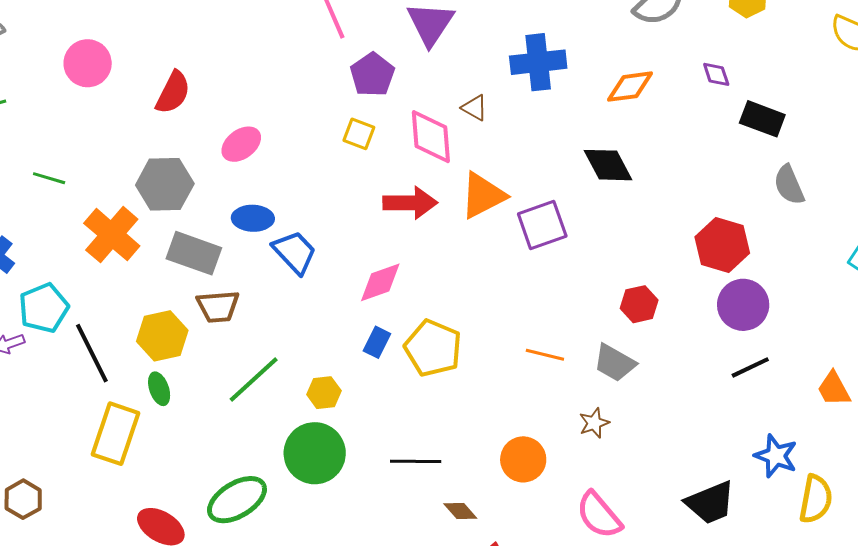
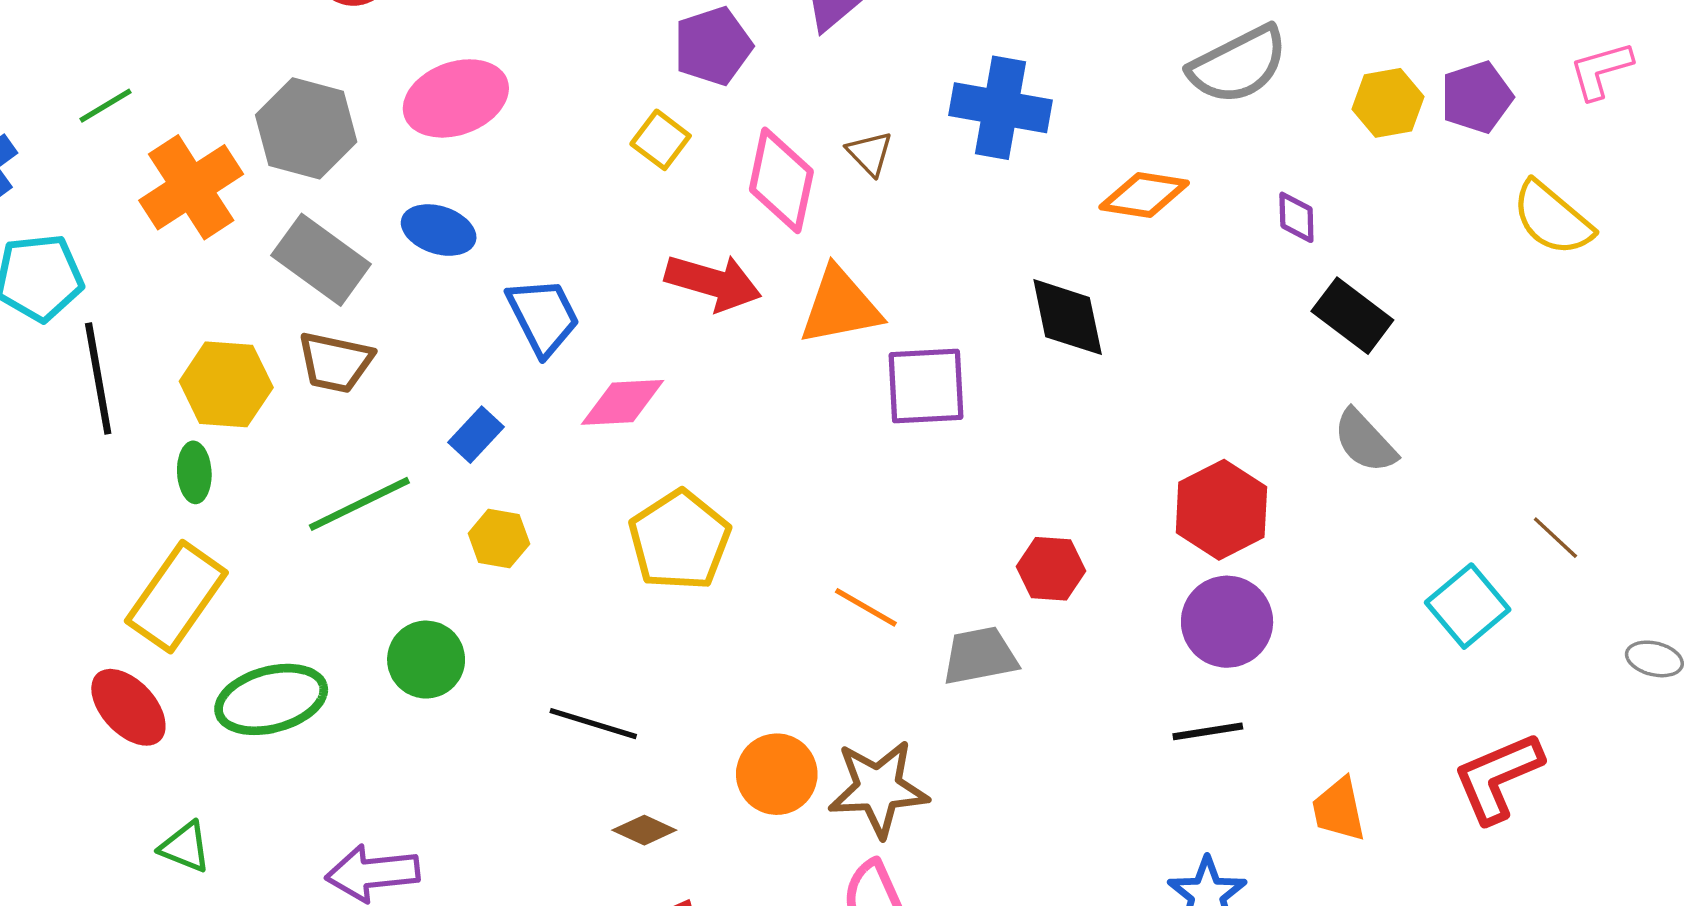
pink ellipse: (241, 144) -> (456, 98), size x1.4
green line: (49, 178) -> (106, 106), moved, turned -64
gray semicircle: (789, 185) -> (1365, 441), turned -36
blue trapezoid: (295, 252) -> (543, 316), moved
blue rectangle: (377, 342) -> (476, 435), moved
gray trapezoid: (615, 363) -> (980, 656), turned 123
yellow hexagon: (324, 393) -> (499, 539), moved
brown star: (594, 423) -> (878, 788), moved, size x1.8
yellow rectangle: (116, 434) -> (176, 597), moved
green circle: (315, 453) -> (426, 660), size x0.7
brown diamond: (460, 511) -> (644, 830), turned -40

